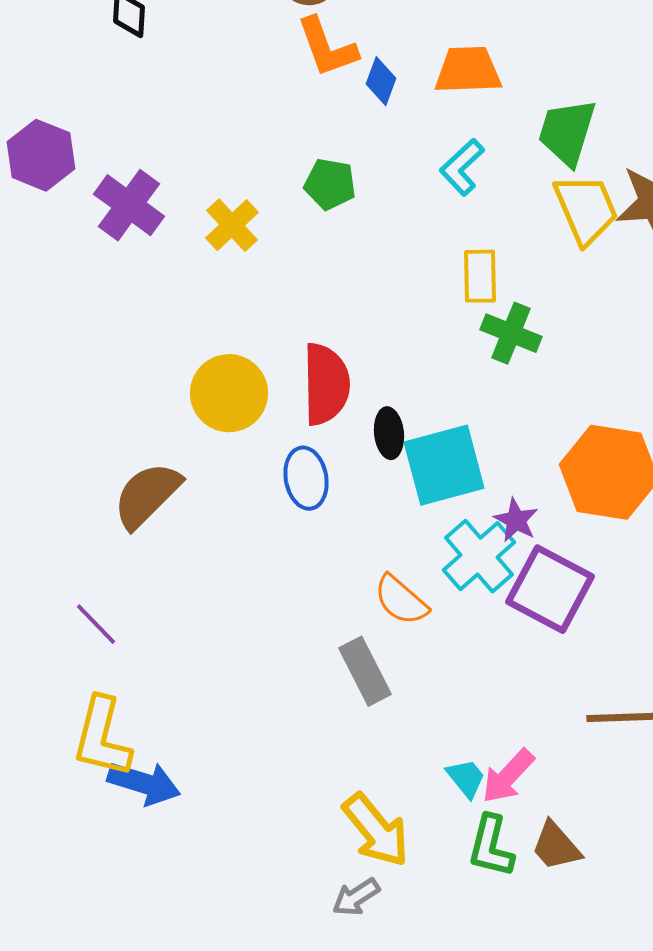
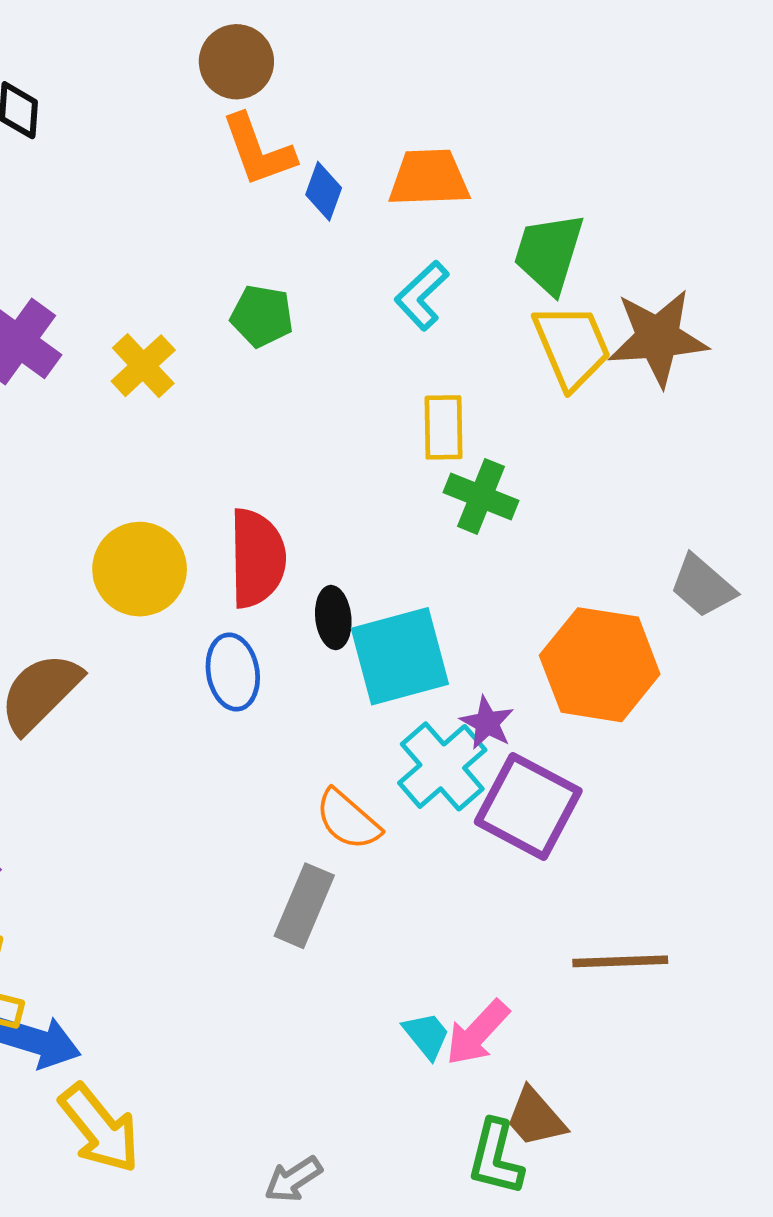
gray rectangle: (365, 671) -> (304, 906), turned 50
yellow arrow: (376, 830) -> (100, 1128), moved
green L-shape: (491, 846) -> (496, 1158), moved

